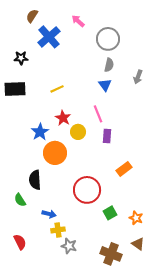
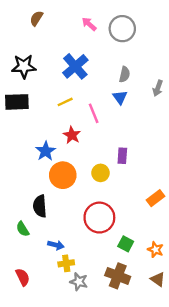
blue cross: (49, 37) -> (75, 66), moved
gray circle: (108, 39) -> (122, 29), moved
black star: (21, 58) -> (24, 66), size x1.5
pink line: (98, 114) -> (94, 113), moved
yellow circle: (78, 132) -> (101, 173), moved
orange rectangle: (124, 169) -> (155, 198), moved
green square: (110, 213) -> (126, 244), turned -32
brown cross: (111, 254) -> (118, 276), moved

